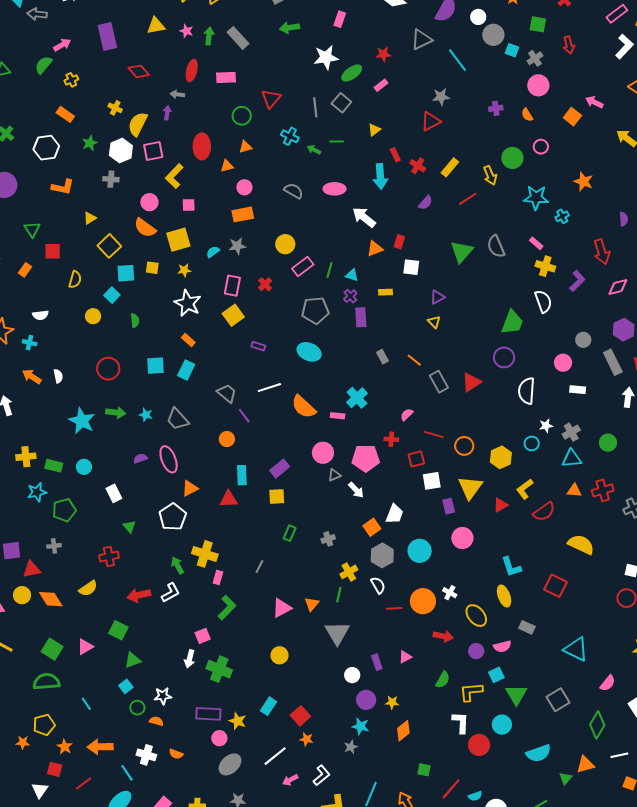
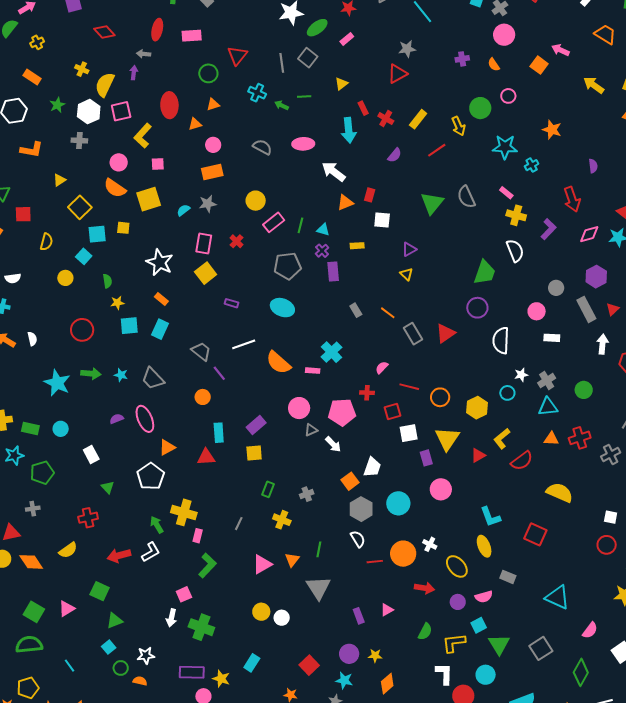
yellow star: (184, 270) -> (117, 303), moved
yellow cross: (349, 572) -> (282, 520), moved, turned -36
white circle: (352, 675) -> (282, 618), moved
red square: (300, 716) -> (309, 665), moved

